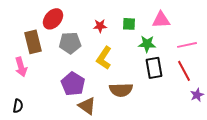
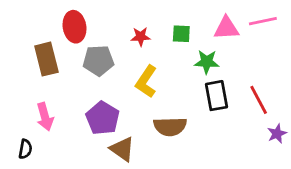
red ellipse: (53, 19) -> (74, 27), turned -50
pink line: (187, 45) -> (263, 21), moved
pink arrow: (21, 67) -> (45, 117), moved

